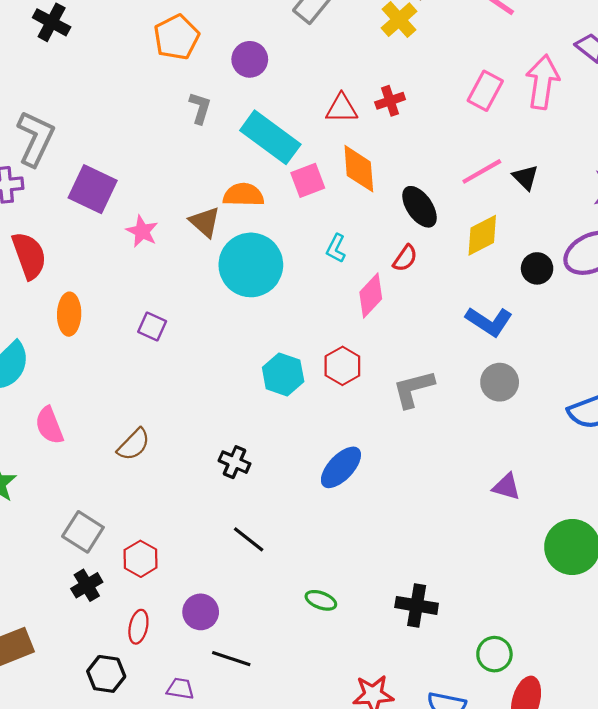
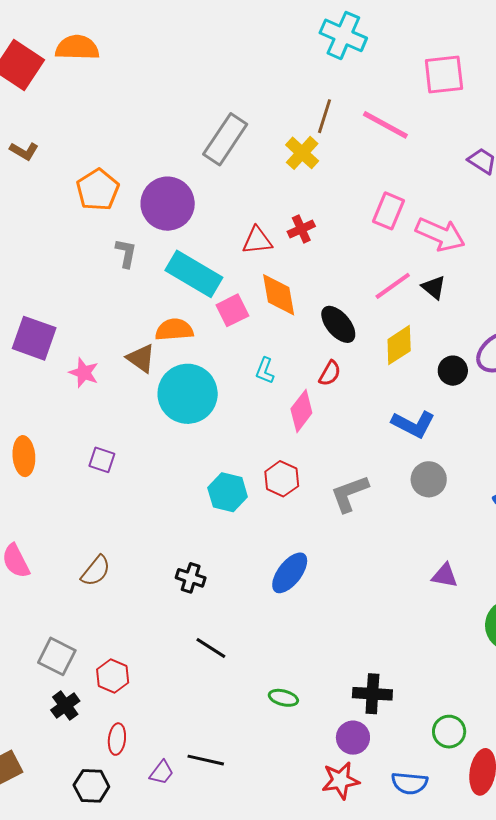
purple circle: (250, 59) -> (168, 204), size x1.6
pink arrow: (542, 82) -> (440, 234), moved, turned 111
purple circle: (201, 612) -> (353, 738), moved
purple trapezoid: (180, 689) -> (162, 773), moved, turned 124

